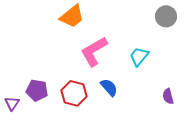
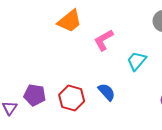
pink L-shape: (94, 51) -> (104, 40), moved, size x0.7

